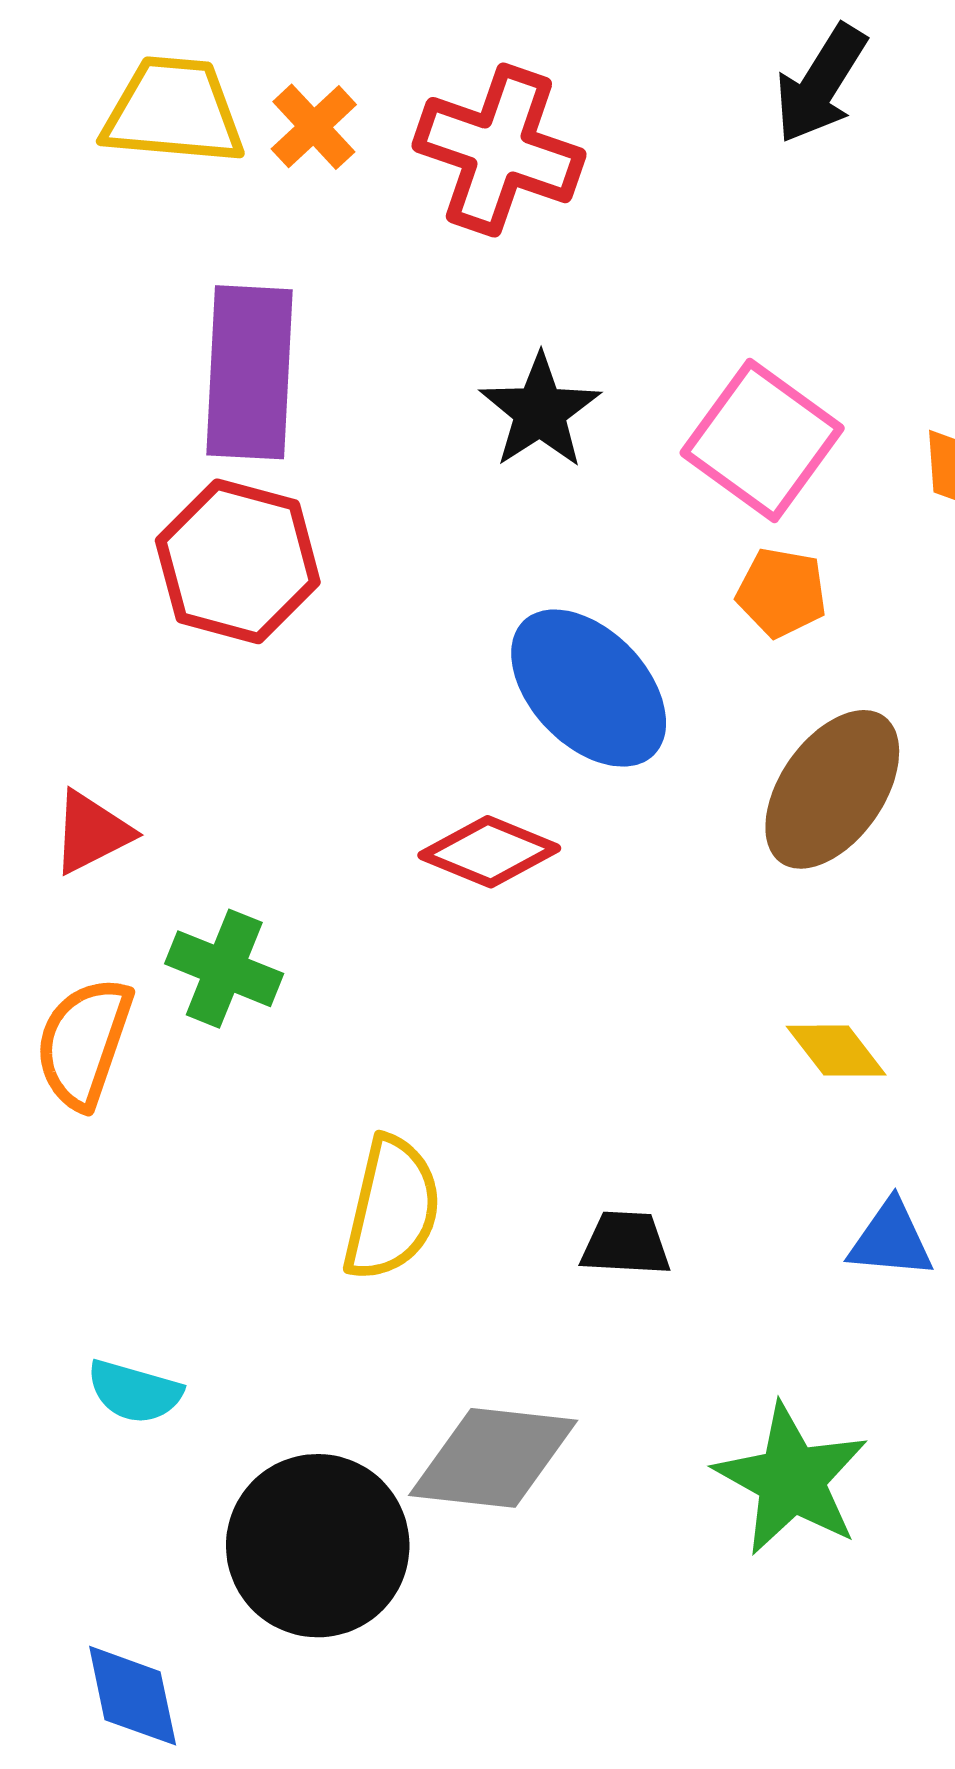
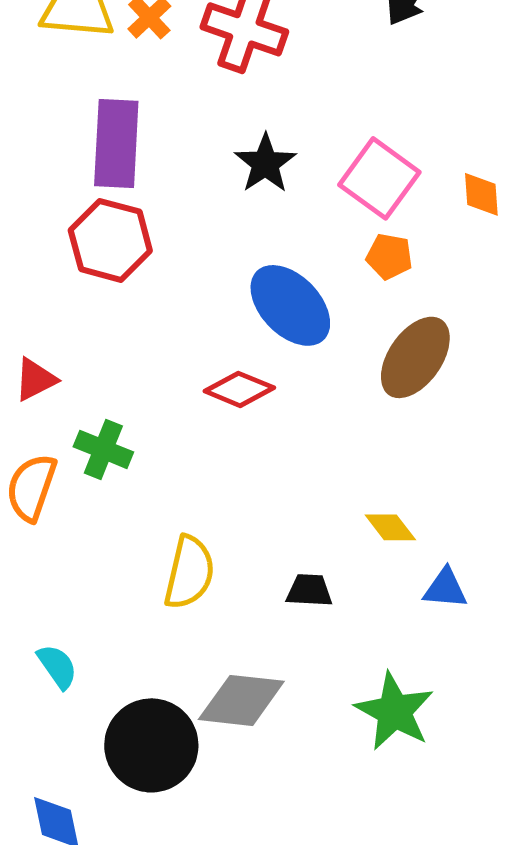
yellow diamond: (836, 1051) -> (390, 527), moved
cyan semicircle: (134, 1392) -> (57, 666), turned -141

